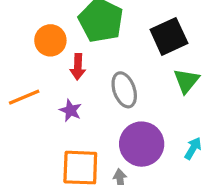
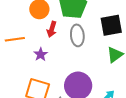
gray ellipse: (124, 90) -> (77, 35), moved

